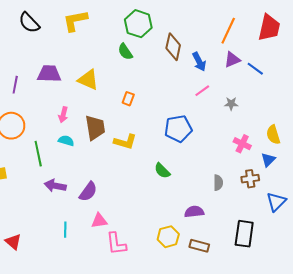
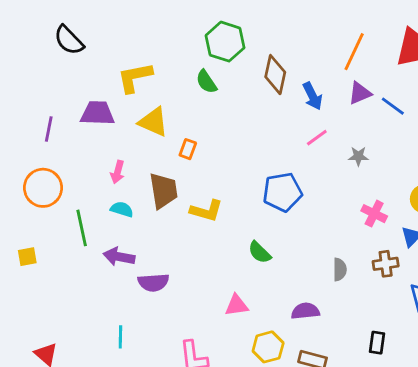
yellow L-shape: (75, 21) -> (135, 77), moved
orange rectangle: (128, 99) -> (188, 149), moved
purple arrow: (55, 186) -> (119, 257), moved
purple semicircle: (88, 192) -> (153, 282), turned 50
pink triangle: (99, 221) -> (237, 305), moved
black rectangle: (244, 234) -> (377, 343), size x0.6

